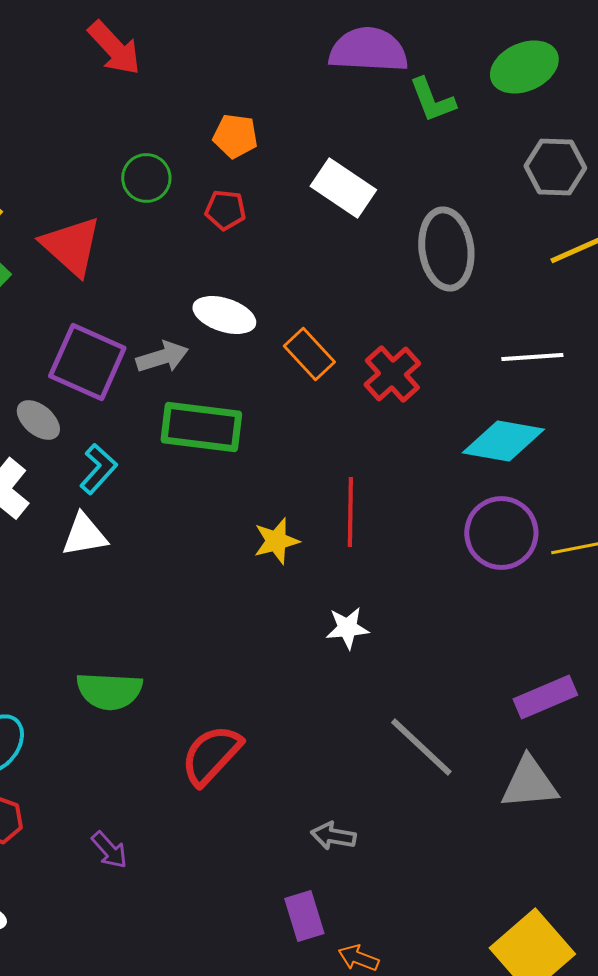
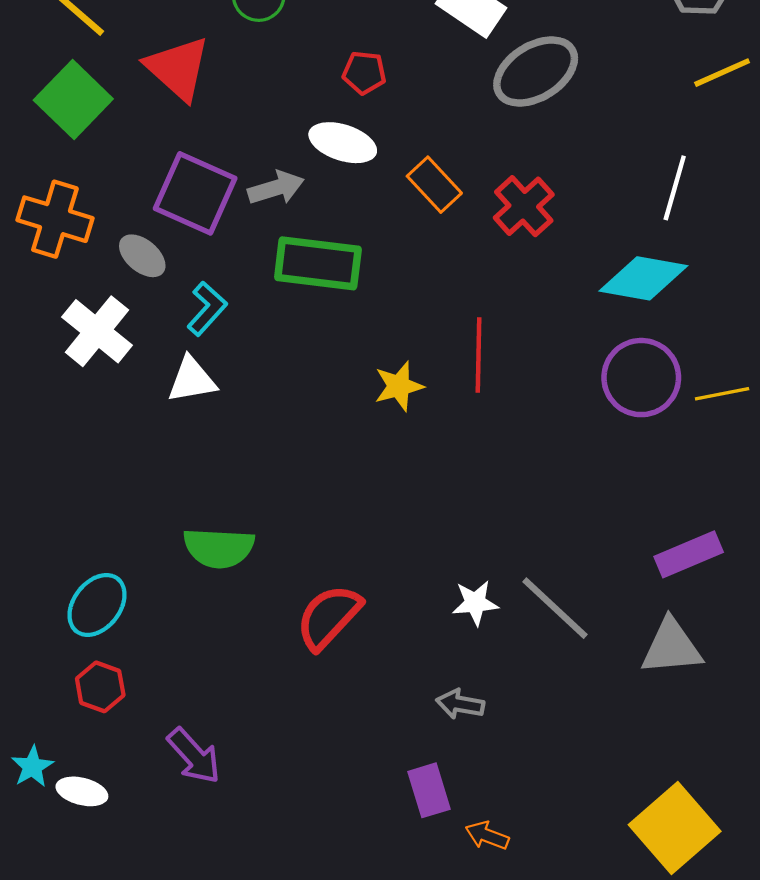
red pentagon: (225, 210) -> (364, 73), moved
gray ellipse: (446, 249) -> (536, 72), moved, turned 66
white line: (532, 357) -> (675, 188), turned -70
white star: (347, 628) -> (475, 603), moved
purple arrow: (109, 850) -> (194, 756), moved, size x1.4

